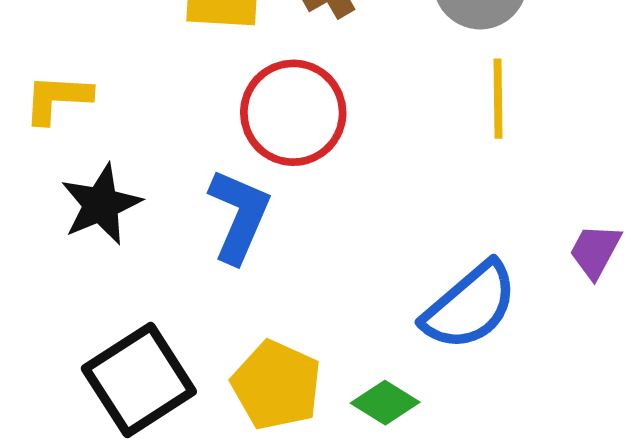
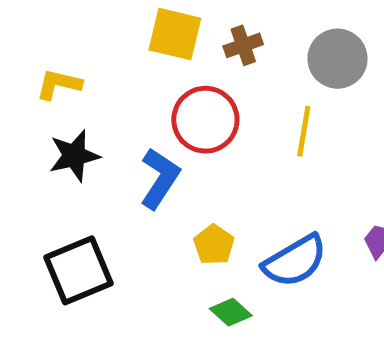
yellow line: (498, 99) -> (304, 131), moved
yellow pentagon: (276, 385) -> (214, 245), moved, size x0.7

